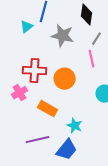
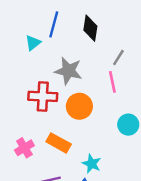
black diamond: (87, 15) -> (90, 28), moved
gray star: (63, 36) -> (68, 71), moved
pink cross: (20, 93) -> (24, 148), moved

